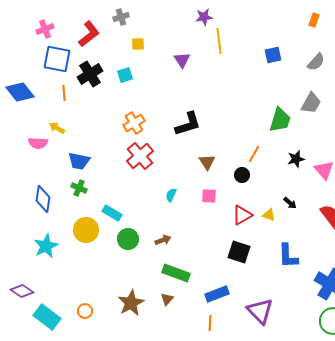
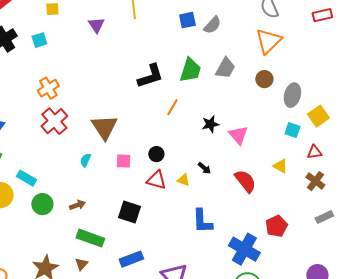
gray semicircle: (316, 62) -> (212, 25), moved
green trapezoid: (280, 120) -> (190, 70), moved
black L-shape: (188, 124) -> (150, 76), moved
orange line: (254, 154) -> (172, 107), moved
brown triangle: (207, 162) -> (104, 127), moved, size x1.6
black circle: (242, 175) -> (156, 154), moved
red triangle: (242, 215) -> (156, 180), turned 45
black square: (239, 252) -> (129, 212), moved

